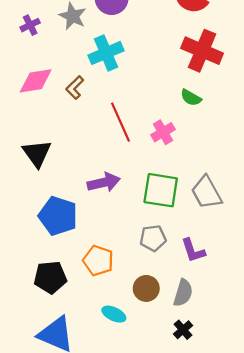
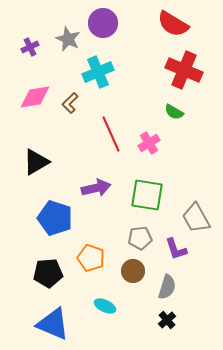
black triangle: (37, 153) -> (36, 162), turned 36
gray trapezoid: (206, 192) -> (196, 218), moved
brown circle: (146, 288) -> (133, 271), moved

